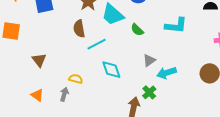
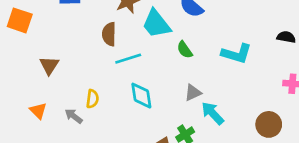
cyan arrow: (167, 73) -> (213, 113), turned 54
yellow semicircle: (76, 79) -> (92, 99), turned 72
gray arrow: (64, 94) -> (74, 116), turned -80

